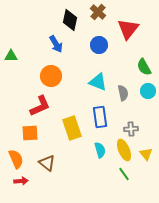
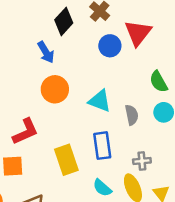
black diamond: (70, 20) -> (64, 21), turned 30
blue circle: (99, 45) -> (110, 46), moved
orange circle: (51, 76) -> (55, 89), moved
cyan semicircle: (100, 150) -> (102, 188), turned 147

